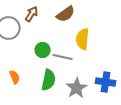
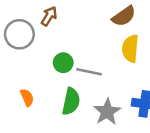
brown semicircle: (66, 14) -> (124, 16), moved
yellow semicircle: (83, 39) -> (130, 48), moved

